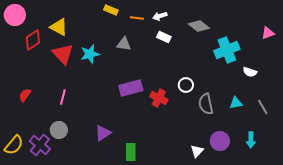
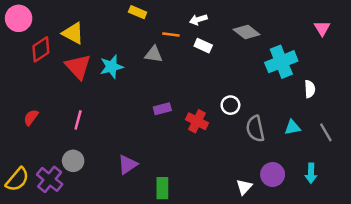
orange line: (137, 18) -> (171, 34), moved
pink triangle: (268, 33) -> (322, 28), moved, turned -40
white semicircle: (250, 72) -> (310, 89), turned -112
purple rectangle: (131, 88) -> (162, 109), size x0.6

